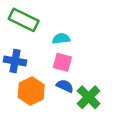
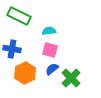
blue semicircle: (65, 86) -> (52, 69), turned -64

